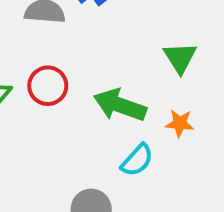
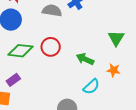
green arrow: (120, 105) -> (85, 59), size x0.7

